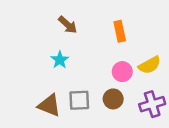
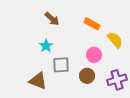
orange rectangle: (120, 31) -> (92, 24), turned -49
yellow semicircle: (150, 65) -> (115, 40), moved, turned -102
gray square: (79, 100) -> (61, 65), moved

